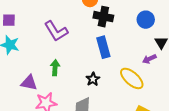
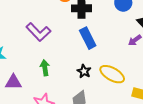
yellow ellipse: (132, 78) -> (112, 74), moved
purple triangle: (29, 83) -> (13, 82), moved

